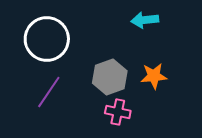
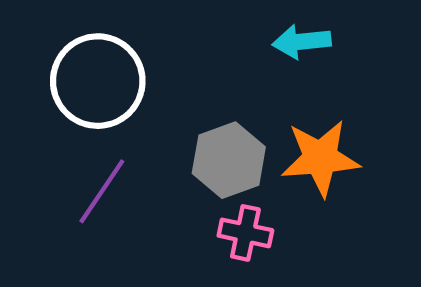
orange star: (154, 76) -> (320, 158), size x1.4

